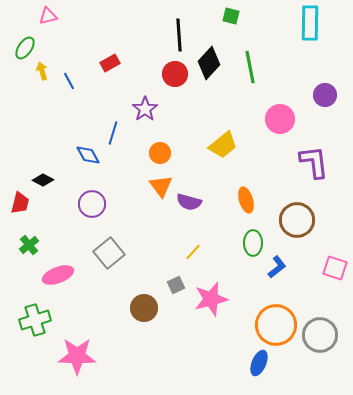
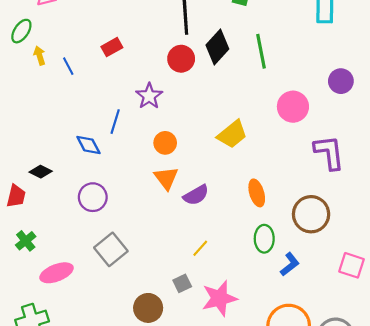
purple semicircle: (189, 202) -> (196, 195), turned -45

